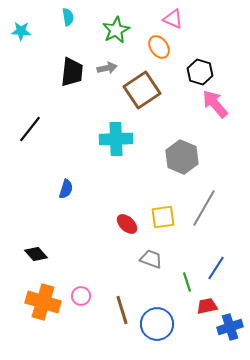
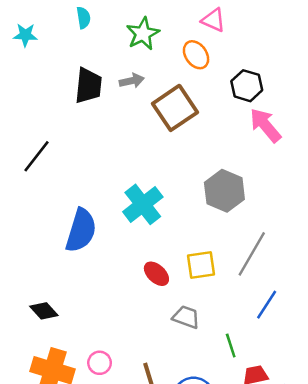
cyan cross: (116, 139) -> (143, 204), moved, turned -36
blue semicircle: (66, 189) -> (81, 230), size x1.8
blue line: (216, 268) -> (267, 305), moved

